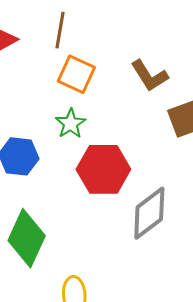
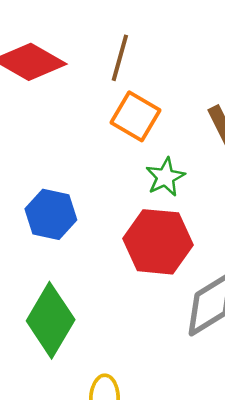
green star: (71, 124) -> (165, 177), moved

